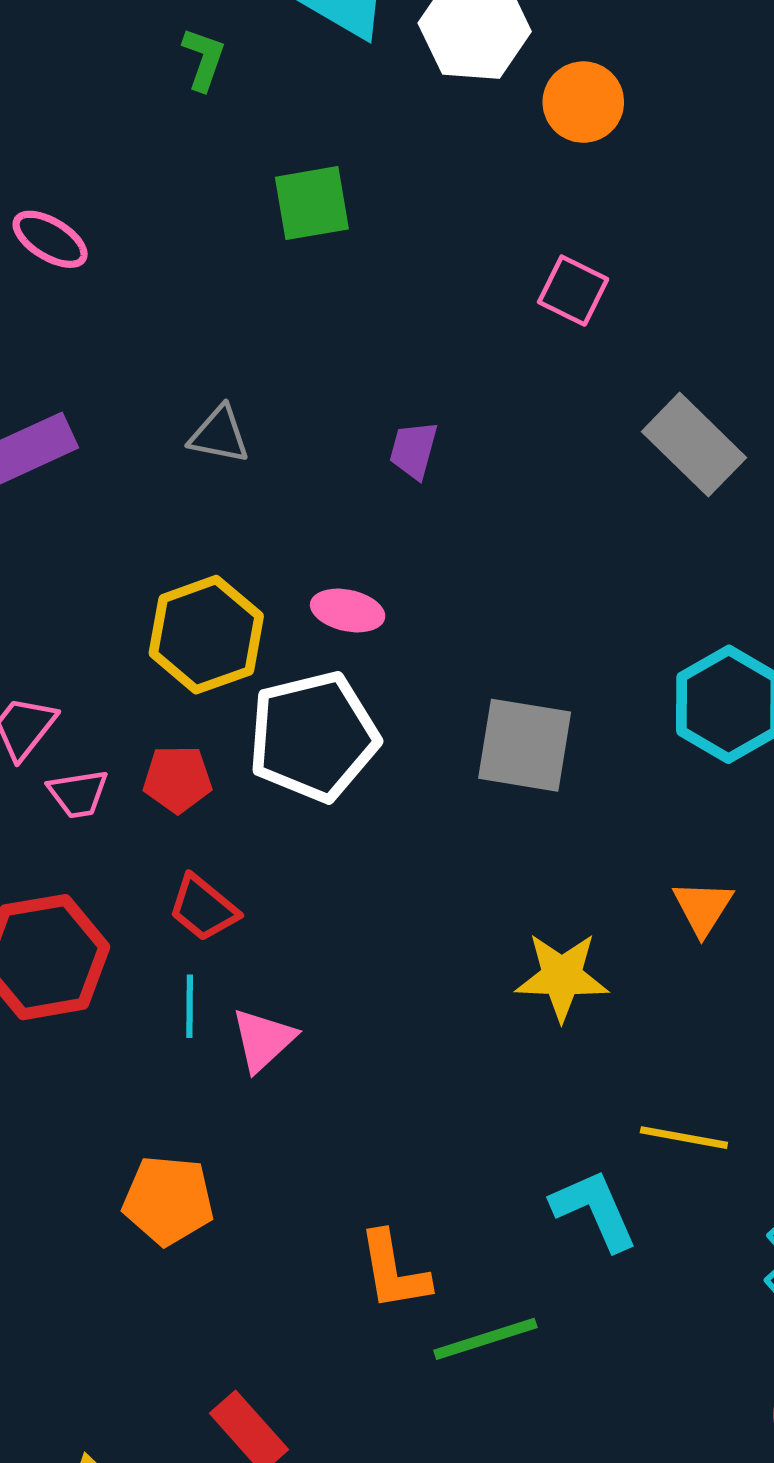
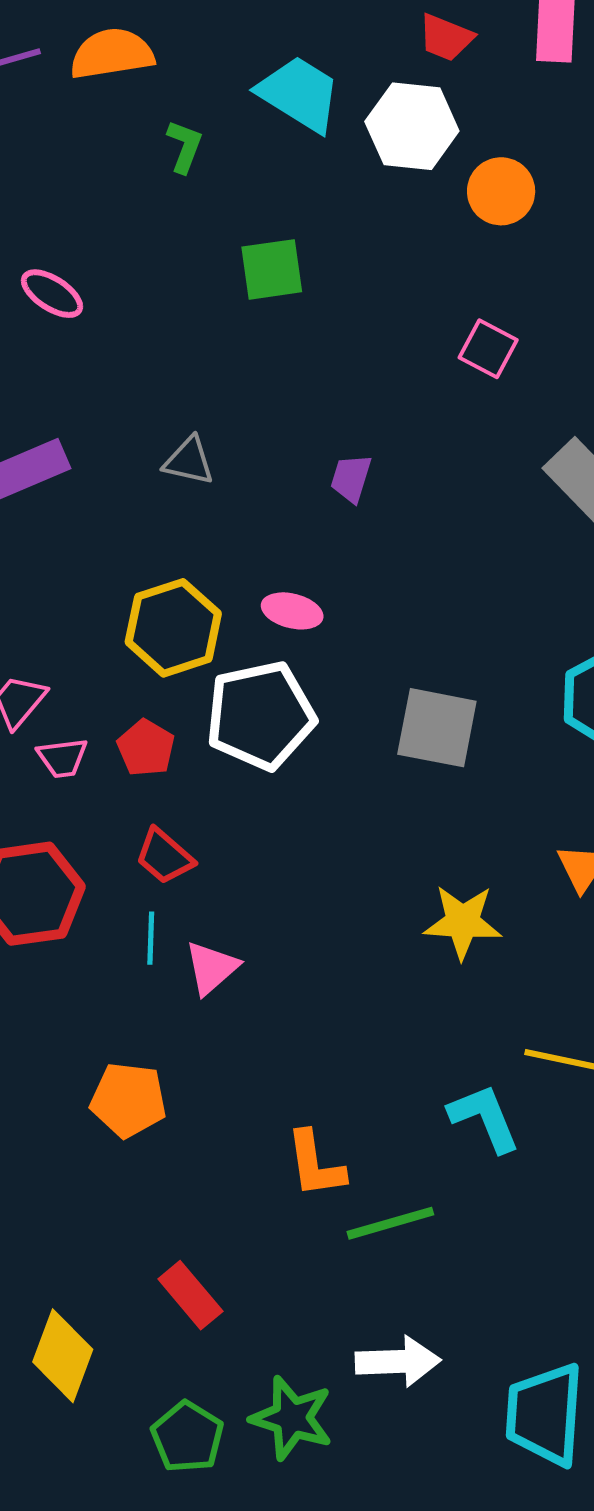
red pentagon: (177, 779) -> (146, 748), turned 30

